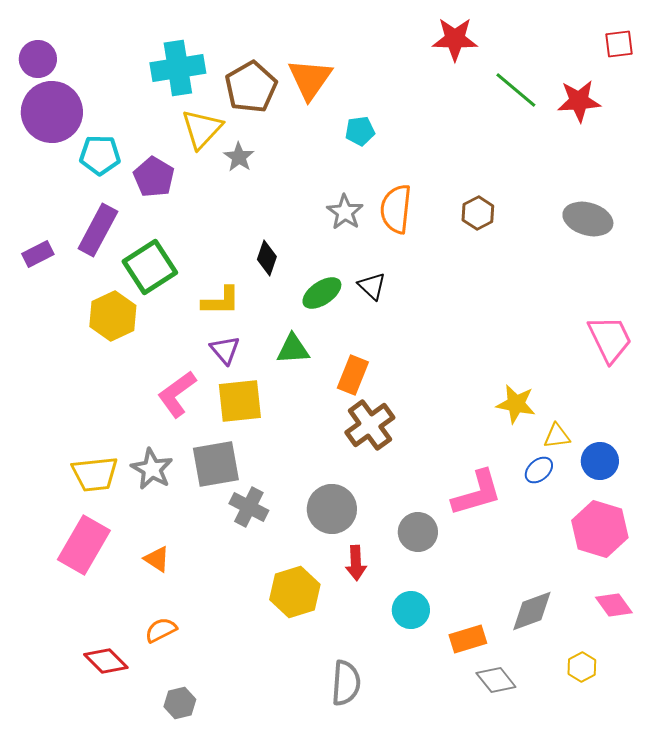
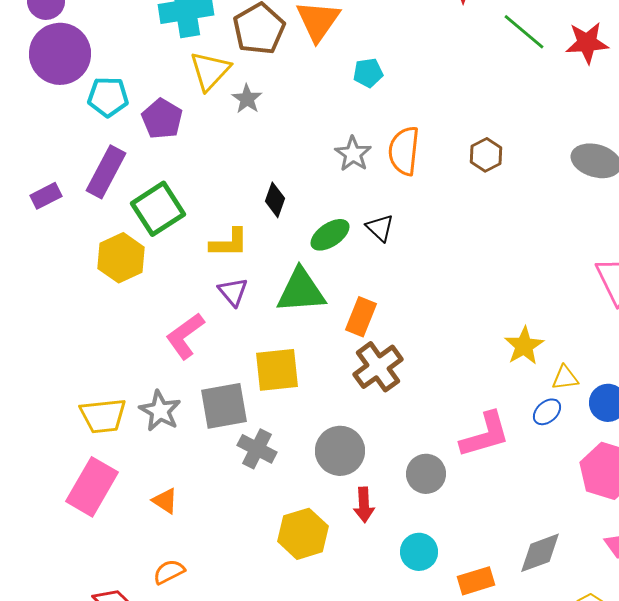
green triangle: (293, 349) -> (301, 291), size x1.5
yellow square: (240, 401) -> (277, 370), moved
yellow star: (516, 404) -> (524, 346), turned 30

